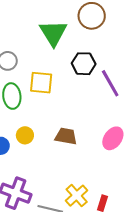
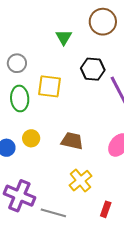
green triangle: (53, 33) -> (64, 37), size x0.6
yellow cross: (77, 196) -> (81, 181), moved

